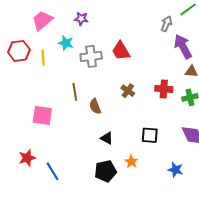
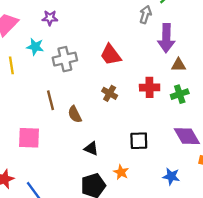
purple arrow: (183, 47) -> (166, 38), turned -145
red trapezoid: (121, 51) -> (111, 55), moved
pink square: (42, 115) -> (29, 138), moved

